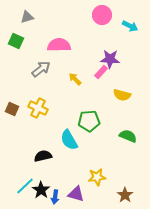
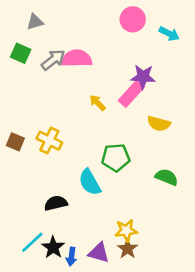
gray arrow: (41, 69) -> (53, 60), moved
pink rectangle: (101, 72) -> (131, 94), size x1.5
brown star: (125, 195) -> (127, 249), moved

